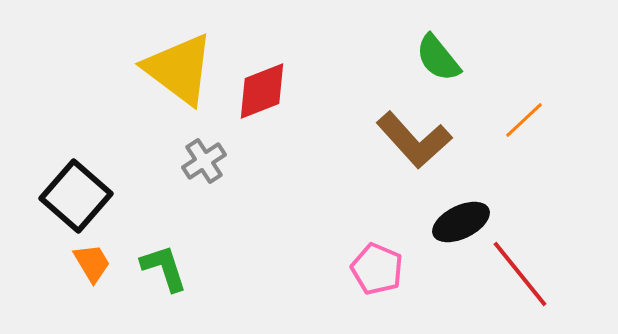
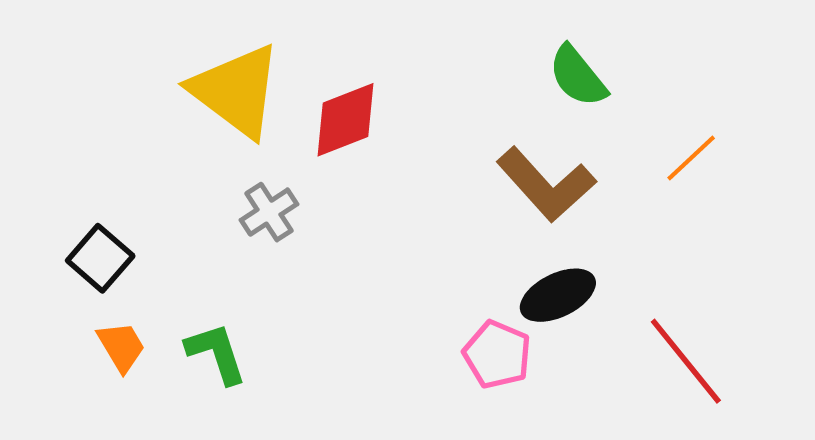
black square: (76, 196) -> (100, 258), size x0.7
black ellipse: (461, 222) -> (558, 295), moved

